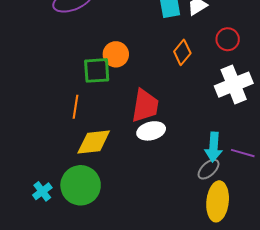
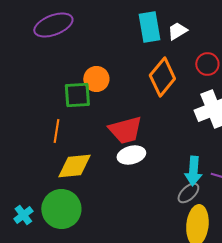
orange diamond: (182, 52) -> (162, 77), size x1.5
red trapezoid: (145, 106) -> (125, 130), turned 66

